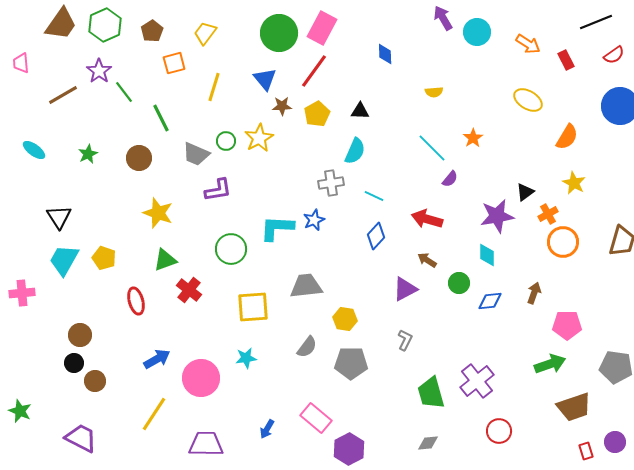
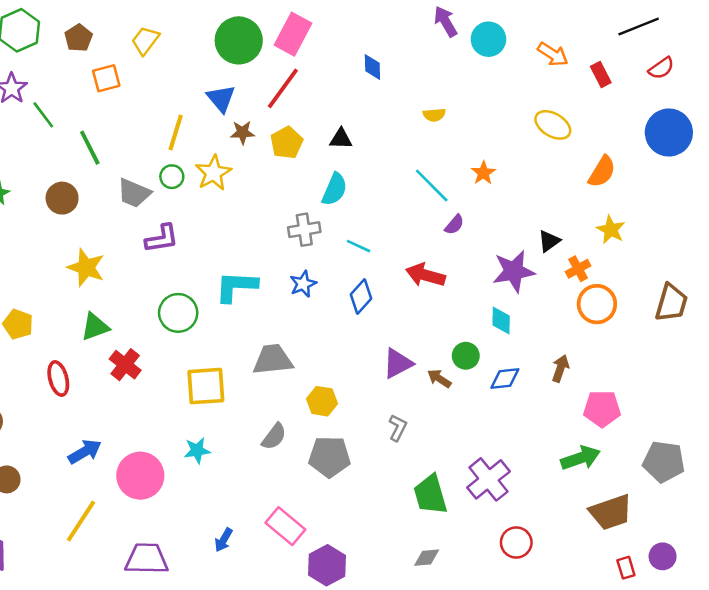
yellow line: (214, 87) -> (176, 133), moved
blue star: (314, 220) -> (303, 284), moved
brown arrow: (427, 260) -> (439, 378), moved

